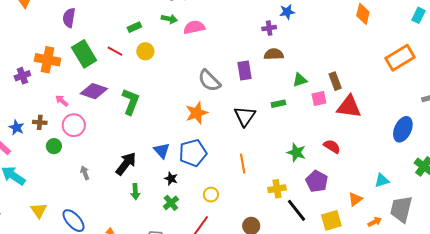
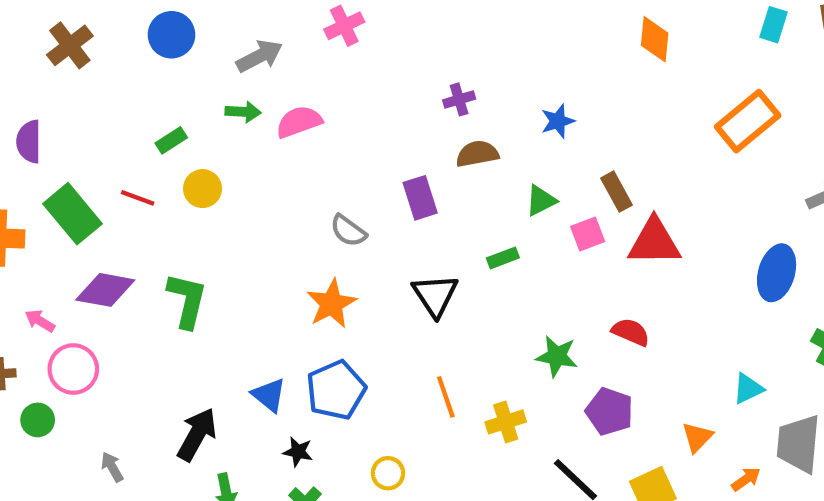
blue star: (287, 12) -> (558, 121), moved
gray semicircle: (209, 81) -> (348, 231), size x0.7
yellow cross: (277, 189) -> (506, 422), moved

